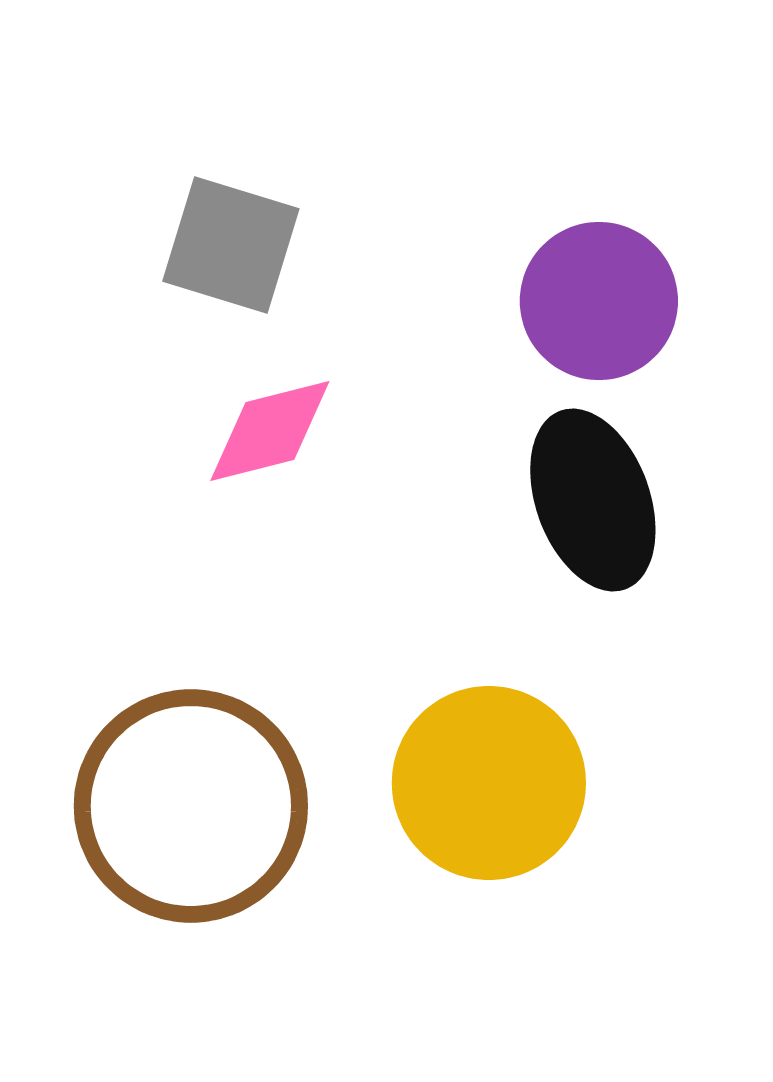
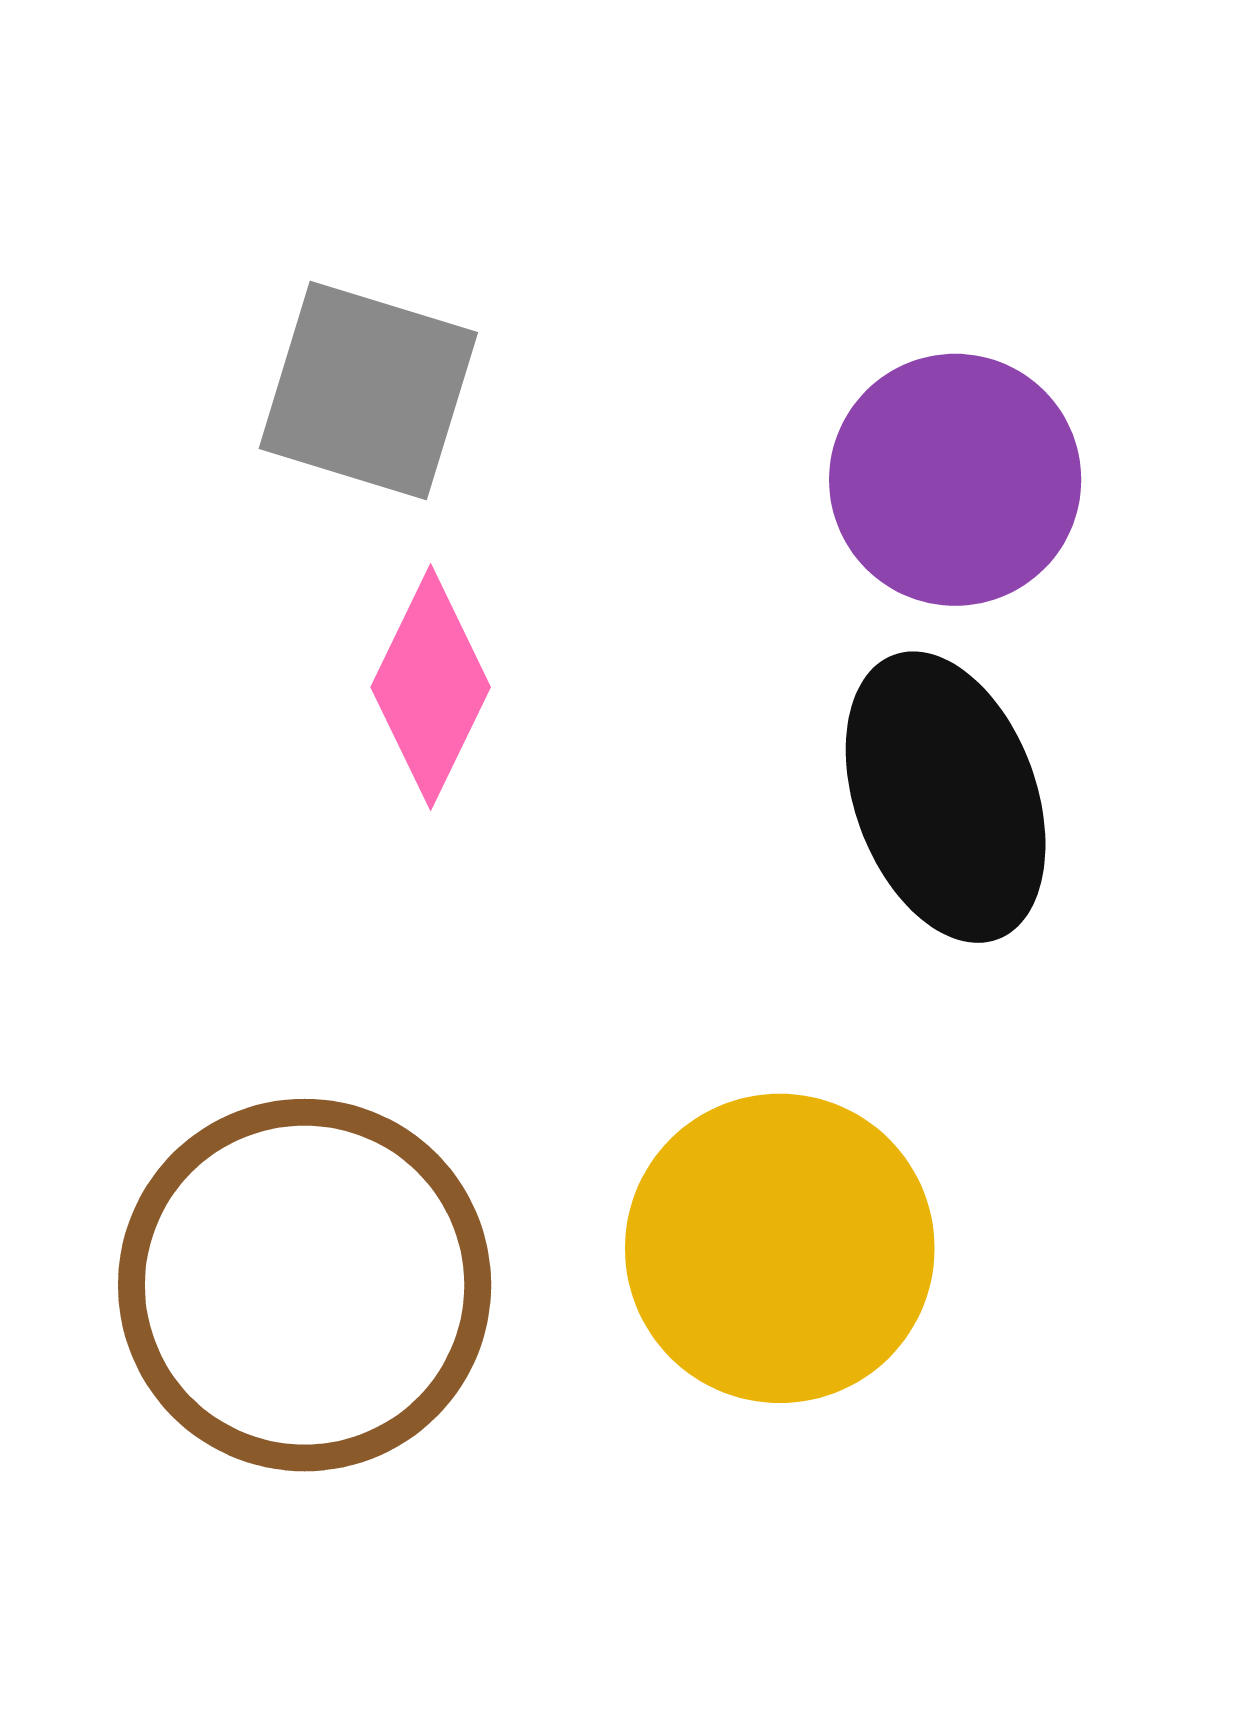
pink diamond: (270, 431) -> (431, 687), turned -50

